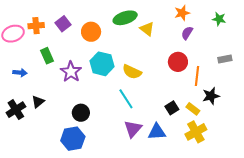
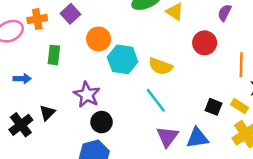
orange circle: (91, 32) -> (99, 39), moved
green rectangle: (47, 56) -> (54, 55), turned 35
red circle: (178, 62) -> (205, 43), moved
purple star: (71, 72) -> (87, 95), moved
black square: (172, 108) -> (213, 107), turned -32

